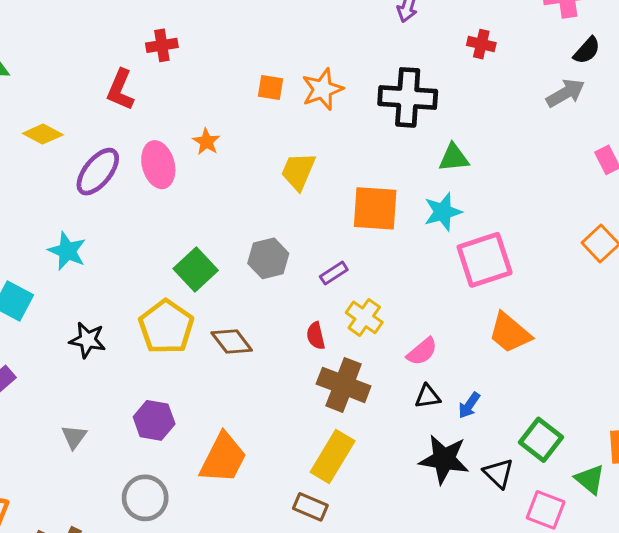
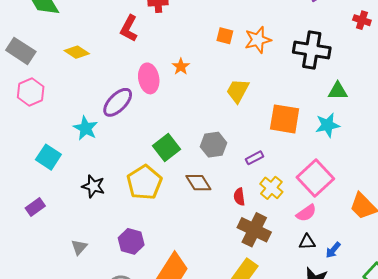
purple ellipse: (98, 172) -> (118, 102), moved
pink square: (485, 260) -> (315, 178), moved, turned -30
brown diamond: (232, 342) -> (198, 183), moved

